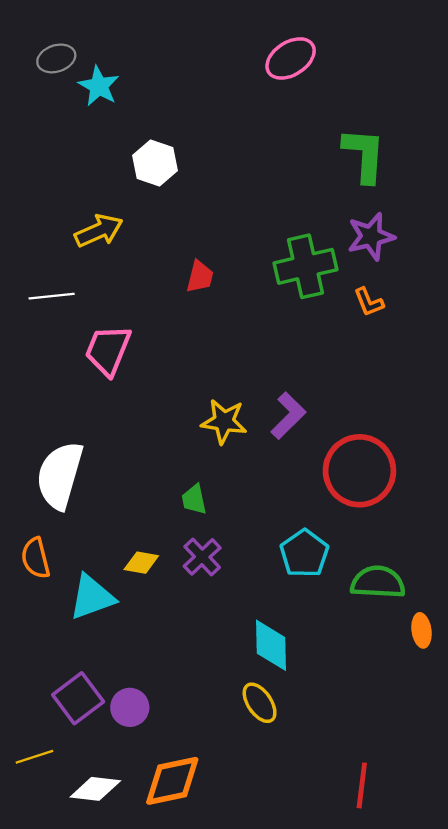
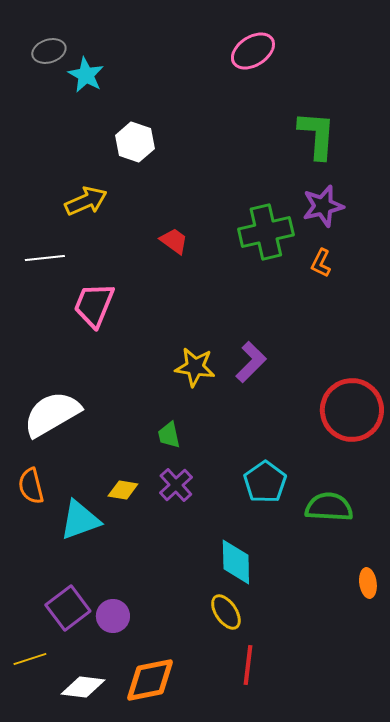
red trapezoid: (200, 277) -> (174, 241), turned -68
orange L-shape: (369, 302) -> (321, 263), turned 48
red circle: (359, 471) -> (352, 410), moved
white semicircle: (60, 475) -> (52, 414), turned 44
orange ellipse: (421, 630) -> (368, 583), moved
red line: (362, 785) -> (248, 665), moved

